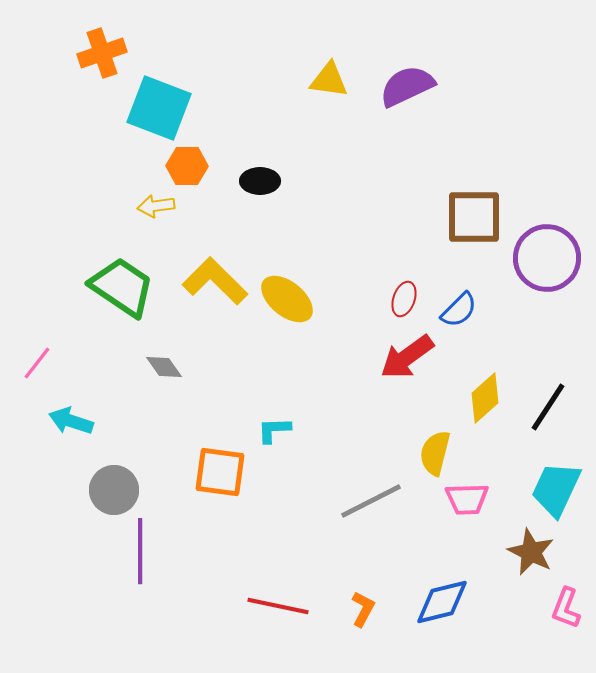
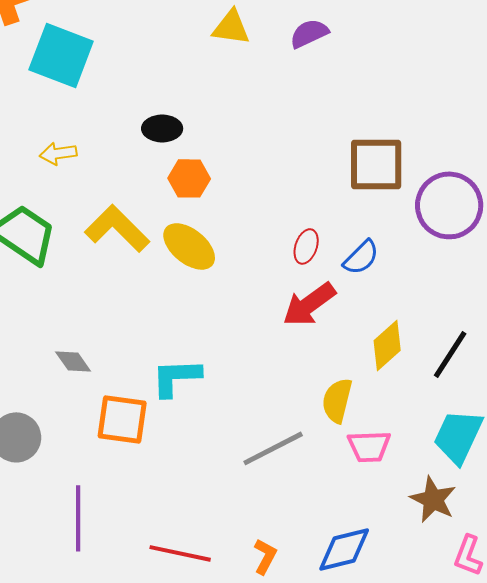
purple semicircle: (407, 86) -> (309, 33), size x0.7
orange hexagon: (187, 166) -> (189, 178), moved
gray diamond: (164, 367) -> (73, 361), moved
cyan L-shape: (274, 430) -> (176, 377), size x1.5
purple line: (140, 551) -> (78, 518), moved

